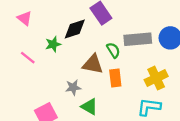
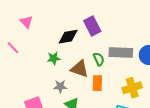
green star: (53, 44) -> (54, 58), moved
pink line: (28, 58) -> (13, 48), moved

